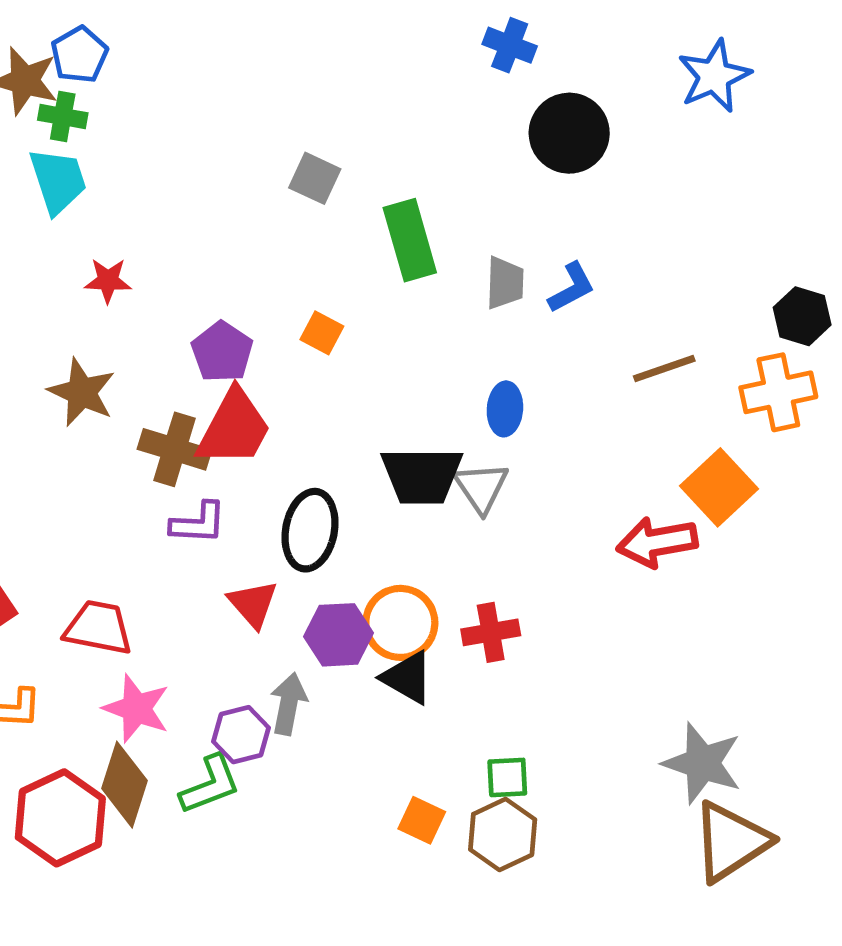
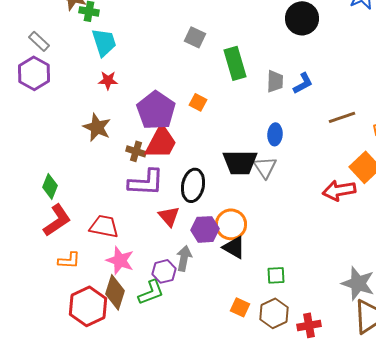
cyan trapezoid: (58, 181) -> (104, 42), moved
purple pentagon: (222, 352) -> (156, 110), size x1.5
brown cross: (174, 449) -> (136, 151), size x0.7
purple L-shape: (198, 523) -> (146, 182), size x1.5
red cross: (491, 632) -> (309, 325), moved
green square: (507, 777) -> (276, 275), moved

